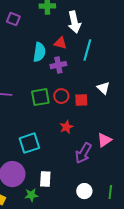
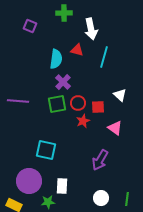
purple cross: (58, 65) -> (63, 82), moved, turned -35
red star: (66, 127) -> (83, 121), moved
pink triangle: (104, 140) -> (115, 128), moved, turned -49
cyan square: (29, 143) -> (46, 150), turned 30

